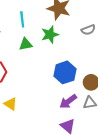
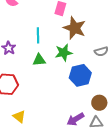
blue hexagon: (65, 72) -> (80, 75), moved

